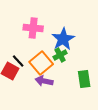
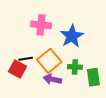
green cross: (60, 55) -> (75, 67), moved, turned 32
black line: (18, 61) -> (26, 59), turned -56

